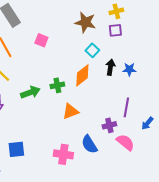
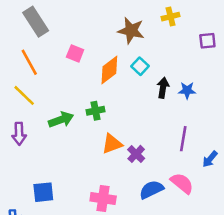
purple square: (115, 30) -> (207, 41), moved
orange diamond: (82, 75) -> (109, 70), moved
purple cross: (109, 125) -> (136, 154), moved, turned -32
blue semicircle: (89, 144) -> (151, 190), moved, turned 96

